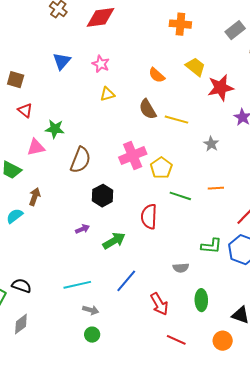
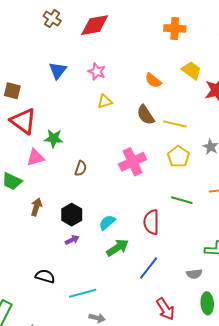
red triangle: (25, 110) -> (23, 121), size x1.8
brown semicircle: (80, 160) -> (81, 168), size x0.6
yellow pentagon: (161, 168) -> (178, 157), moved
black hexagon: (103, 196) -> (72, 215), moved
cyan semicircle: (15, 216) -> (107, 222), moved
purple arrow: (82, 229) -> (72, 240), moved
gray semicircle: (181, 268) -> (194, 274), moved
blue line: (126, 281) -> (149, 268), moved
black semicircle: (21, 286) -> (45, 276), moved

